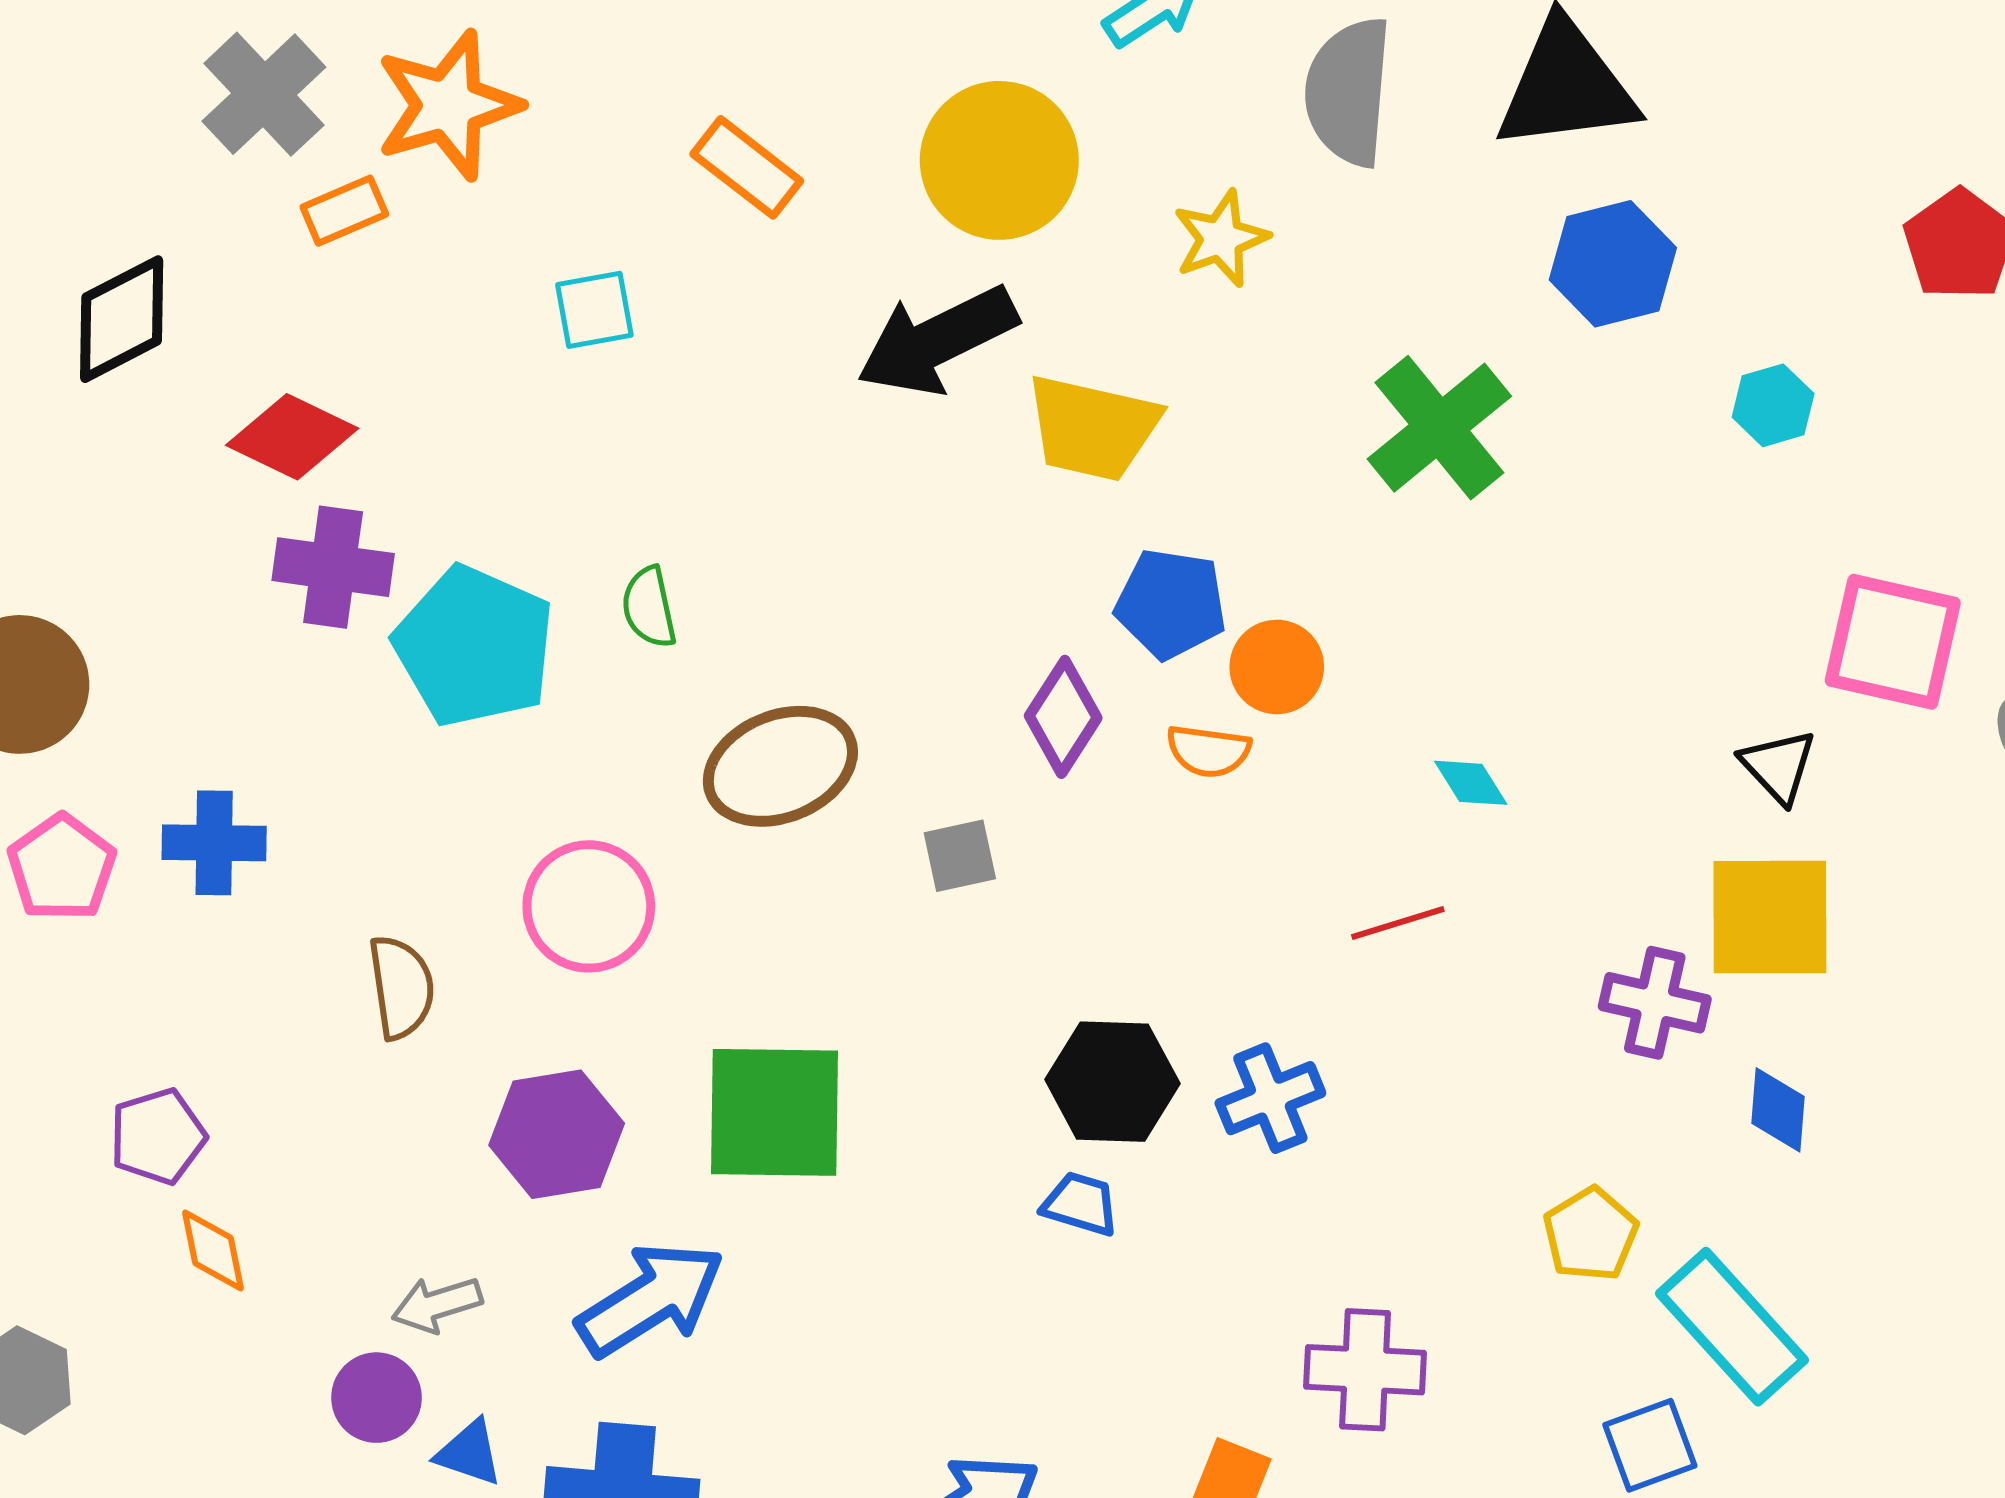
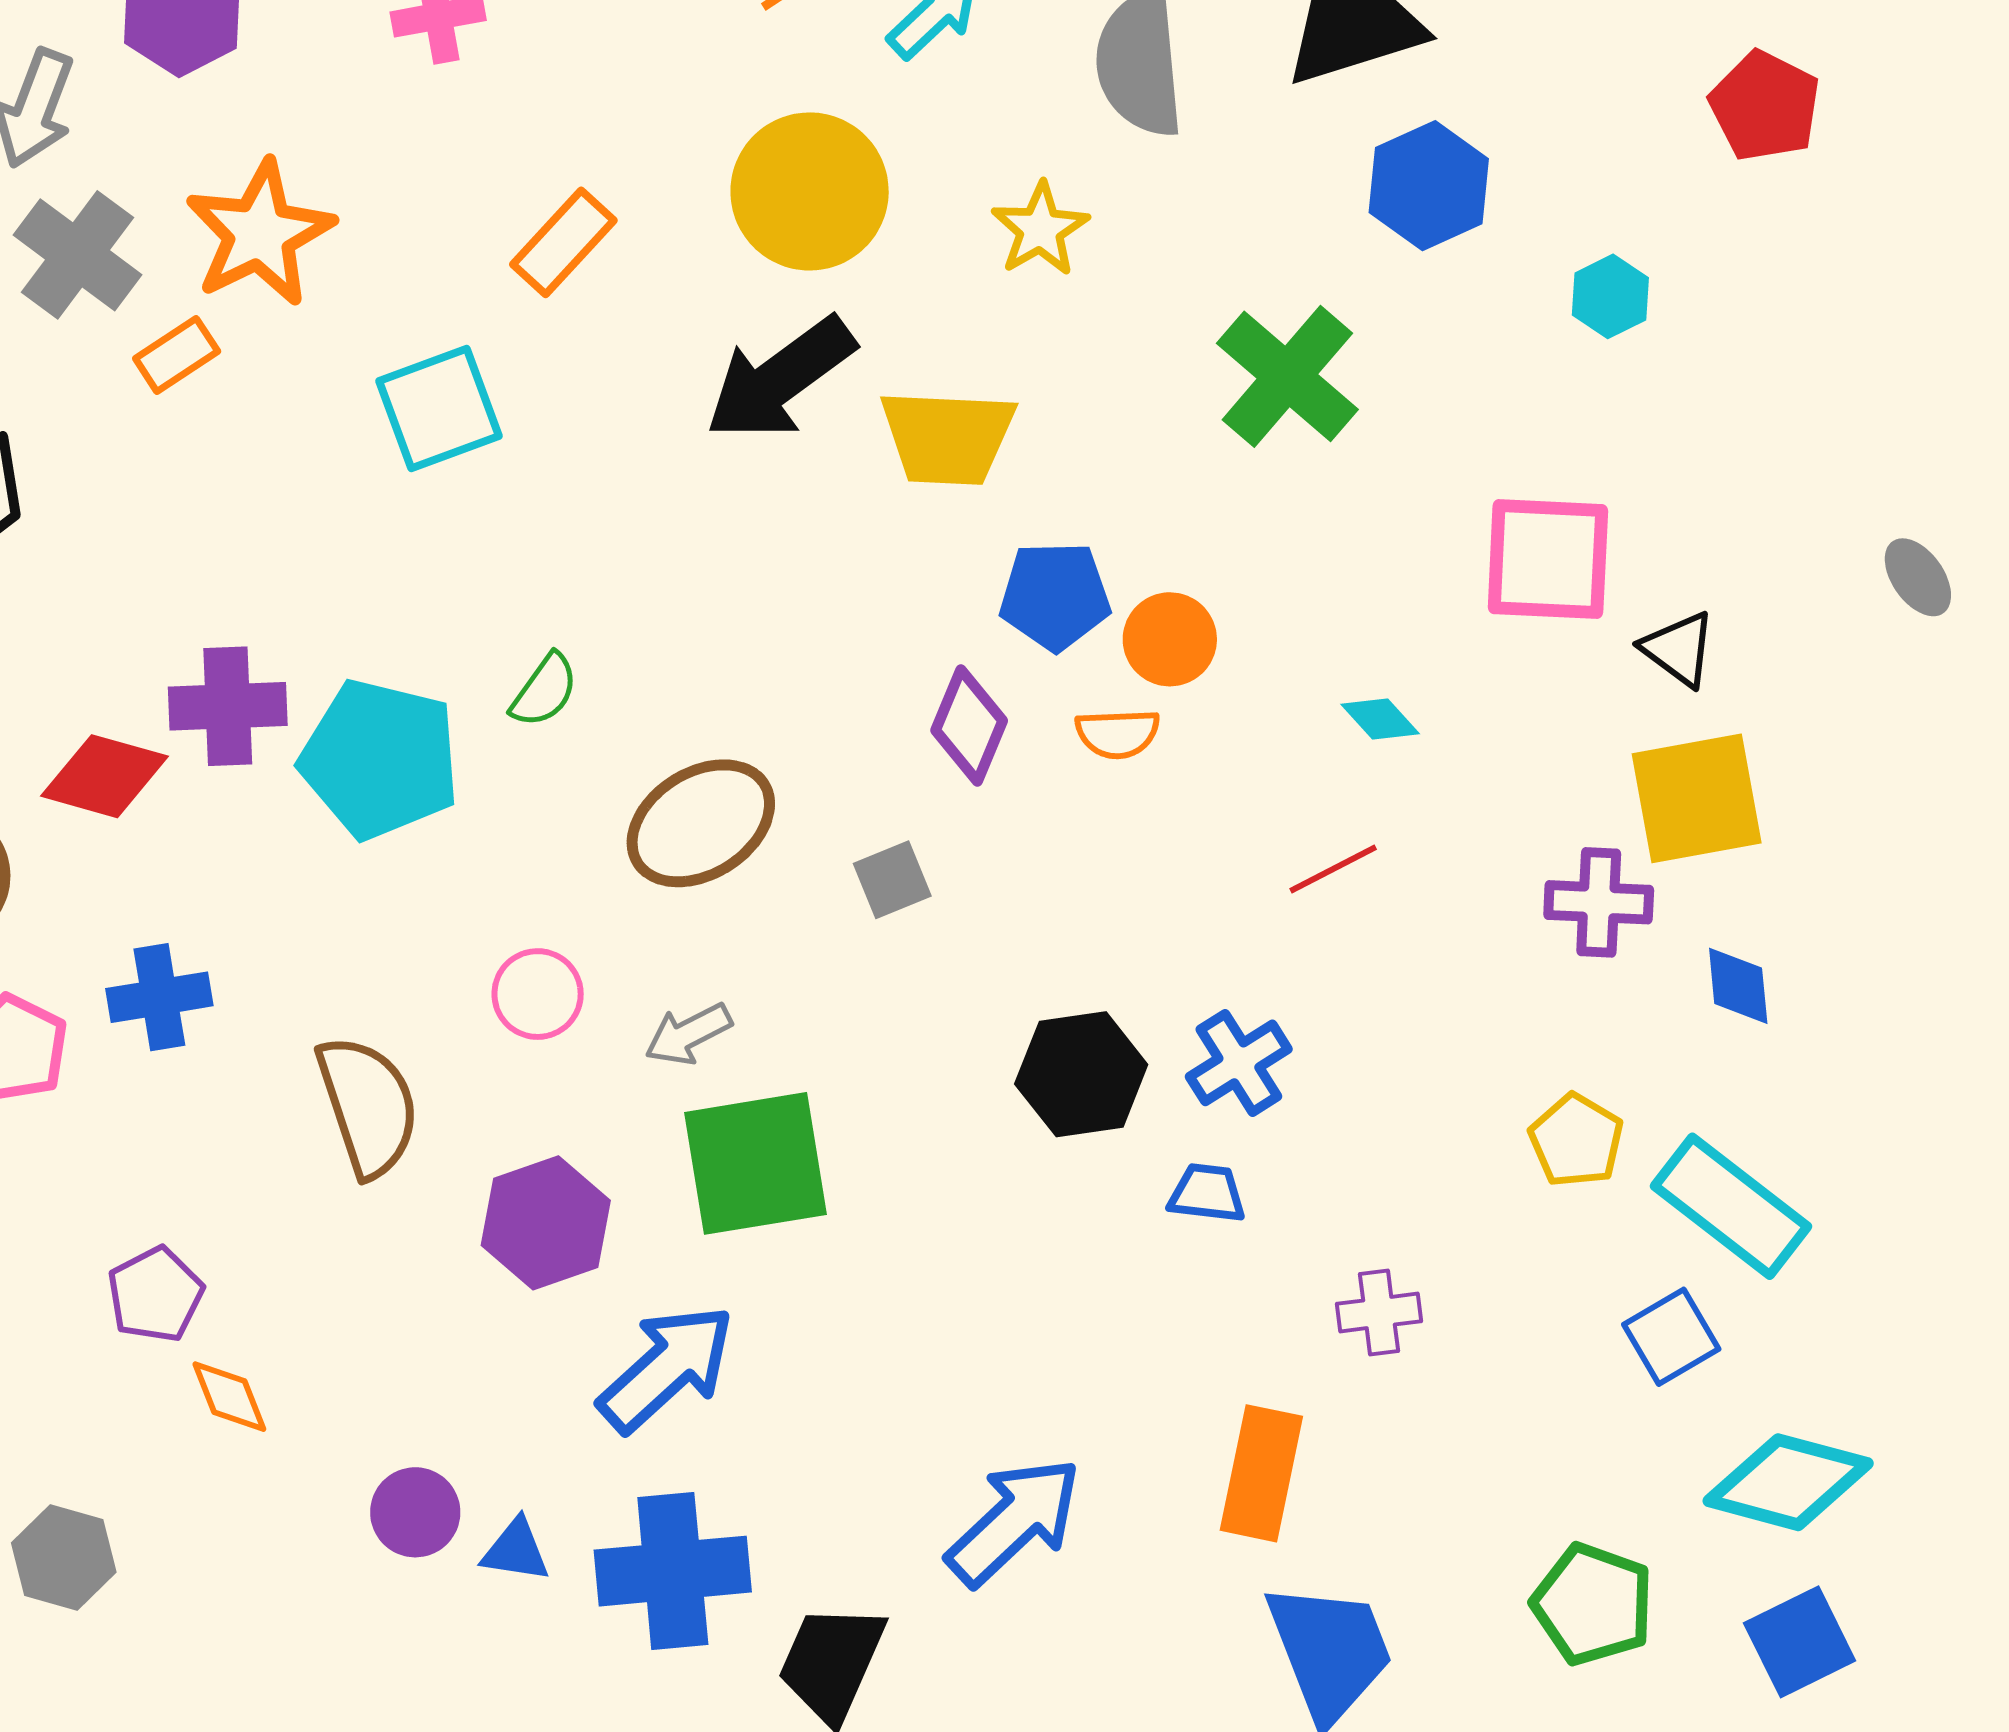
orange rectangle: (747, 167) -> (563, 242), turned -75
cyan square: (594, 310) -> (439, 408), size x1.5
red diamond: (292, 437) -> (104, 776), moved
green semicircle: (649, 607) -> (544, 690), turned -122
pink square: (1893, 642) -> (1548, 559), moved
pink circle: (589, 906) -> (538, 994), size x0.7
brown semicircle: (401, 987) -> (368, 1106), size x1.4
blue trapezoid: (1080, 1204) -> (1207, 1193), moved
gray arrow: (437, 1304) -> (688, 1034), moved
purple cross: (1365, 1370) -> (1379, 1313), size x0.7

